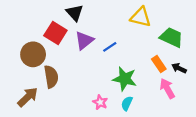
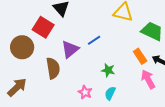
purple triangle: (84, 40) -> (70, 49), moved
brown semicircle: (51, 77) -> (53, 68), moved
green star: (125, 79) -> (108, 70), size x0.6

